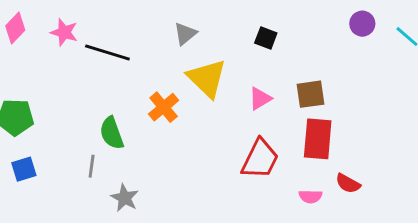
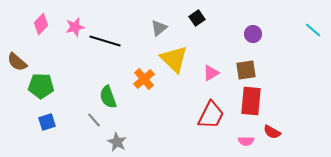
purple circle: (362, 24) -> (253, 34), moved
pink star: (64, 32) -> (75, 27), turned -30
black square: (266, 38) -> (197, 18), moved, turned 35
gray line: (92, 166) -> (94, 120), turned -49

